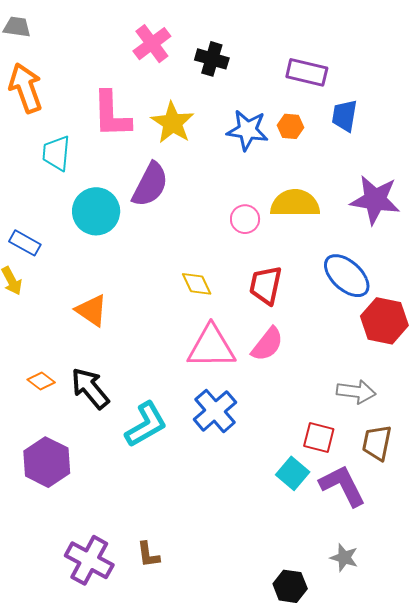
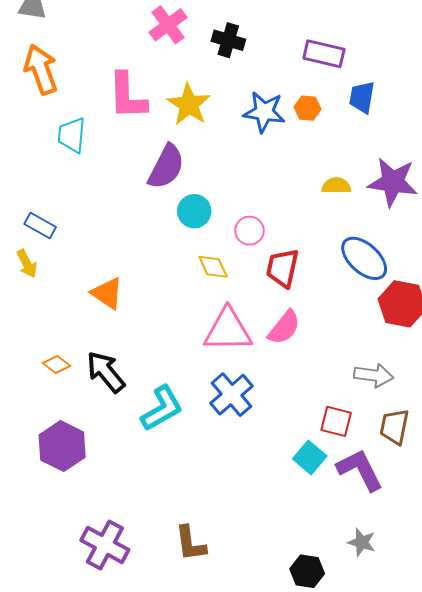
yellow semicircle: (295, 203) -> (336, 186), moved, size x0.6
cyan circle: (96, 211) -> (194, 211), moved, size x0.7
pink circle: (245, 219) -> (249, 231), moved
brown L-shape: (148, 555) -> (190, 543), moved, size x1.4

